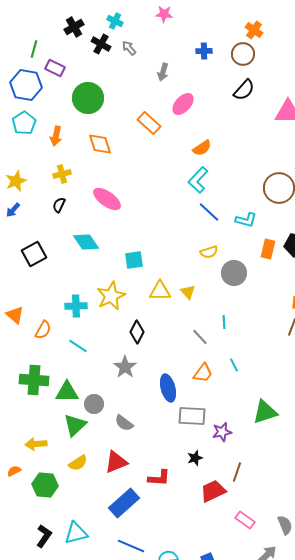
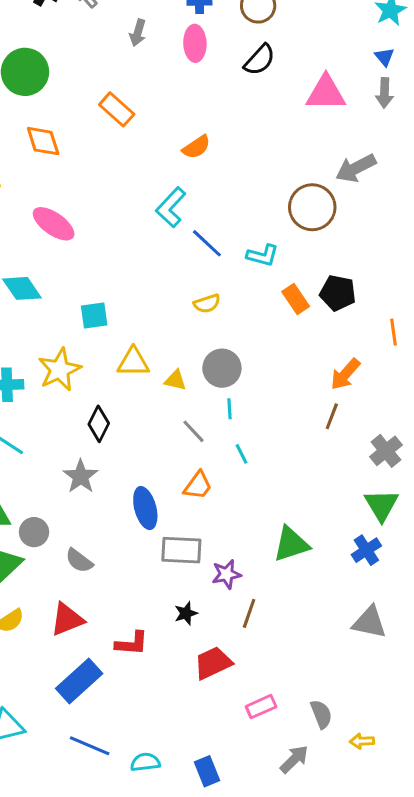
pink ellipse: (183, 104) -> (195, 43), moved, turned -45
cyan L-shape: (198, 180) -> (171, 207), moved
orange rectangle: (268, 249) -> (296, 299), turned -48
gray circle: (234, 273) -> (222, 368), moved
yellow triangle: (188, 292) -> (175, 380), moved, turned -35
cyan line: (234, 365) -> (242, 454), moved
brown line: (237, 472) -> (249, 613), moved
pink rectangle: (245, 520) -> (261, 707), turned -60

